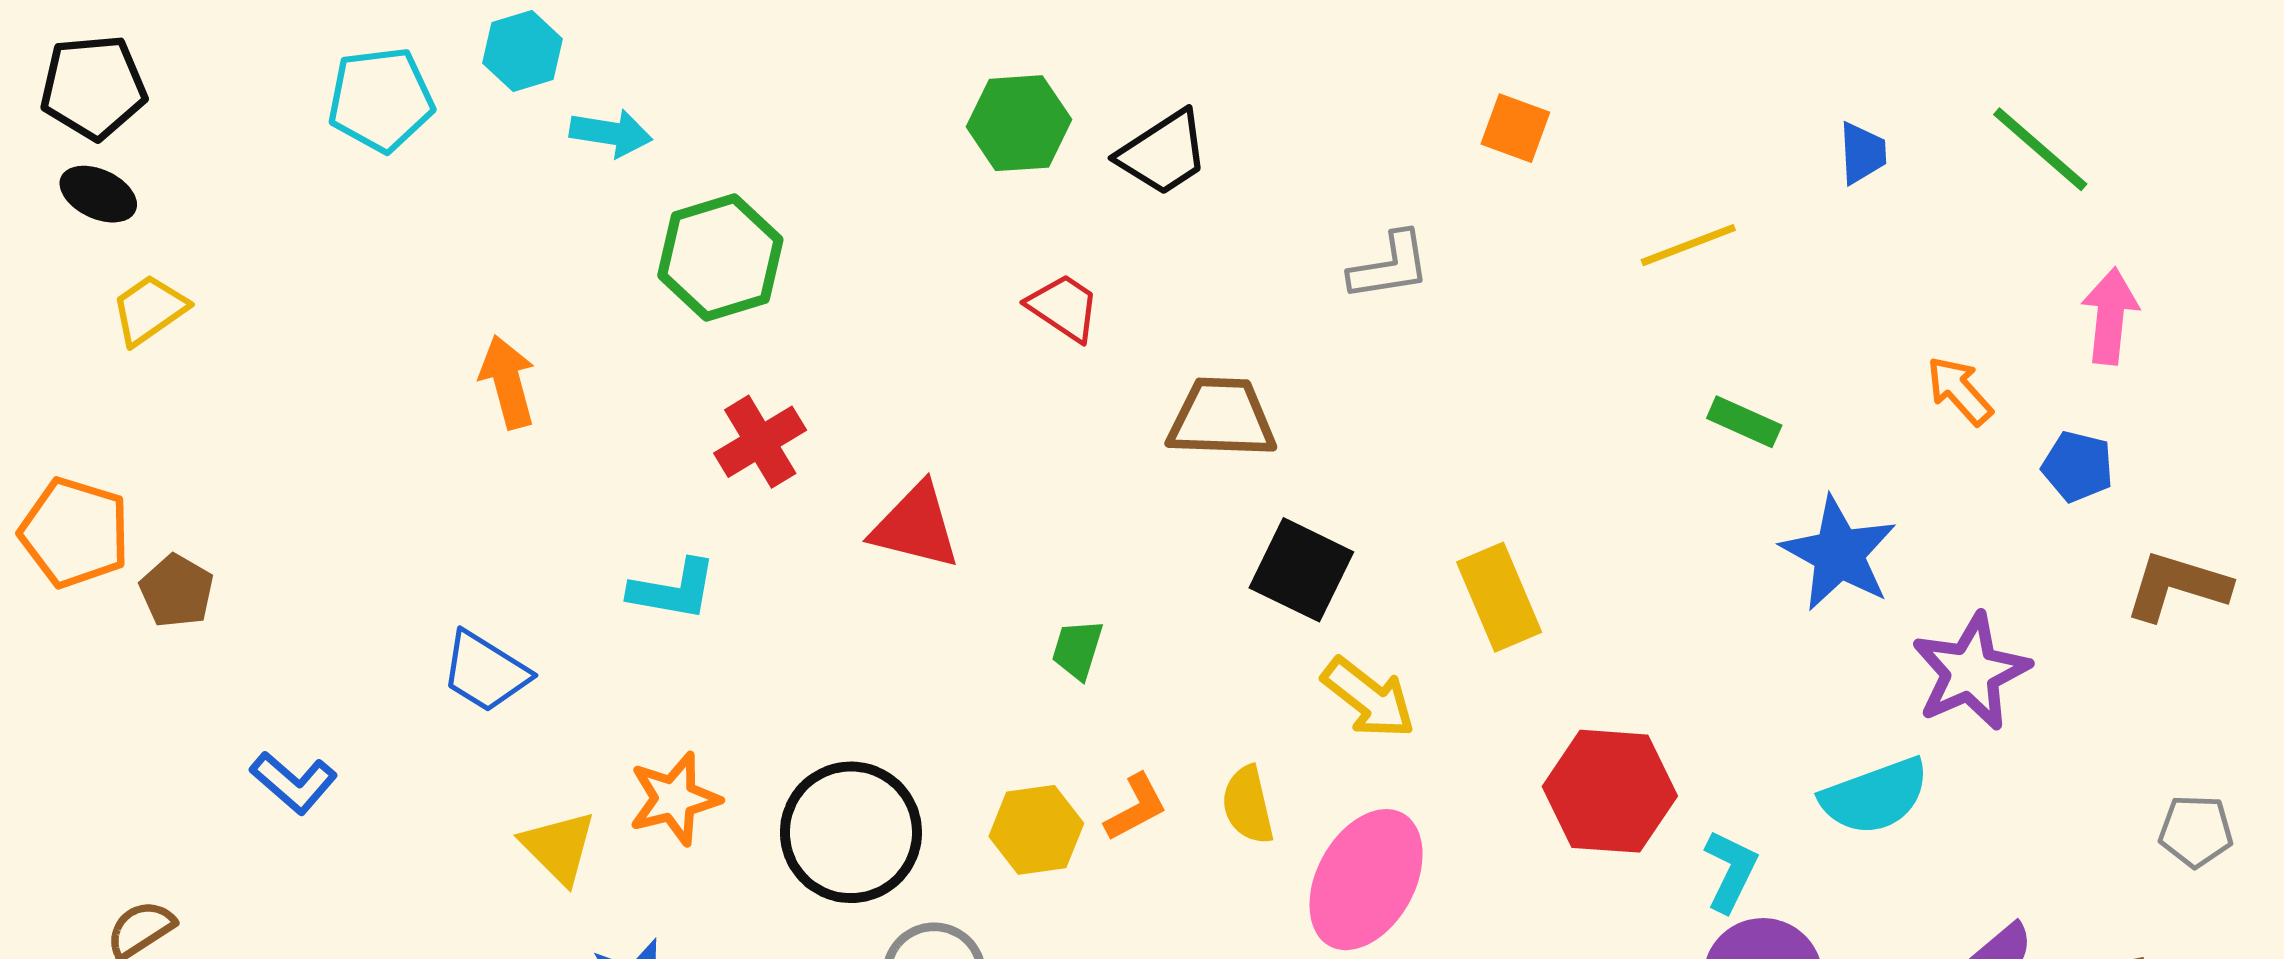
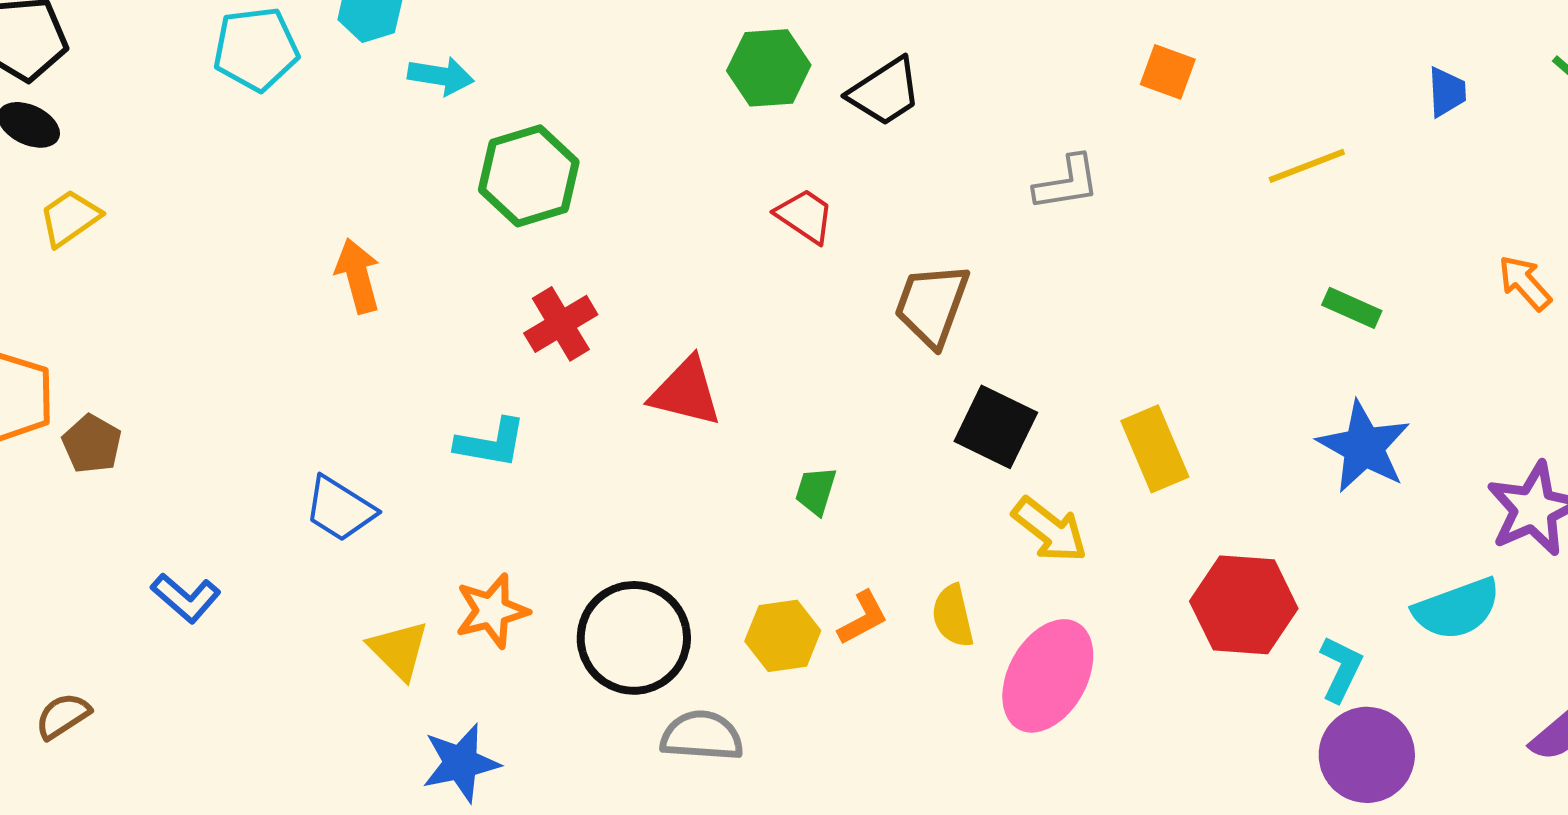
brown trapezoid: (1222, 418) -> (932, 305), turned -72
blue star: (1839, 554) -> (1364, 447), moved

